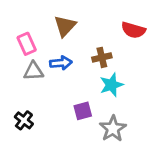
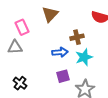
blue arrow: (61, 63) -> (60, 52), moved
gray triangle: (34, 71) -> (15, 47), moved

